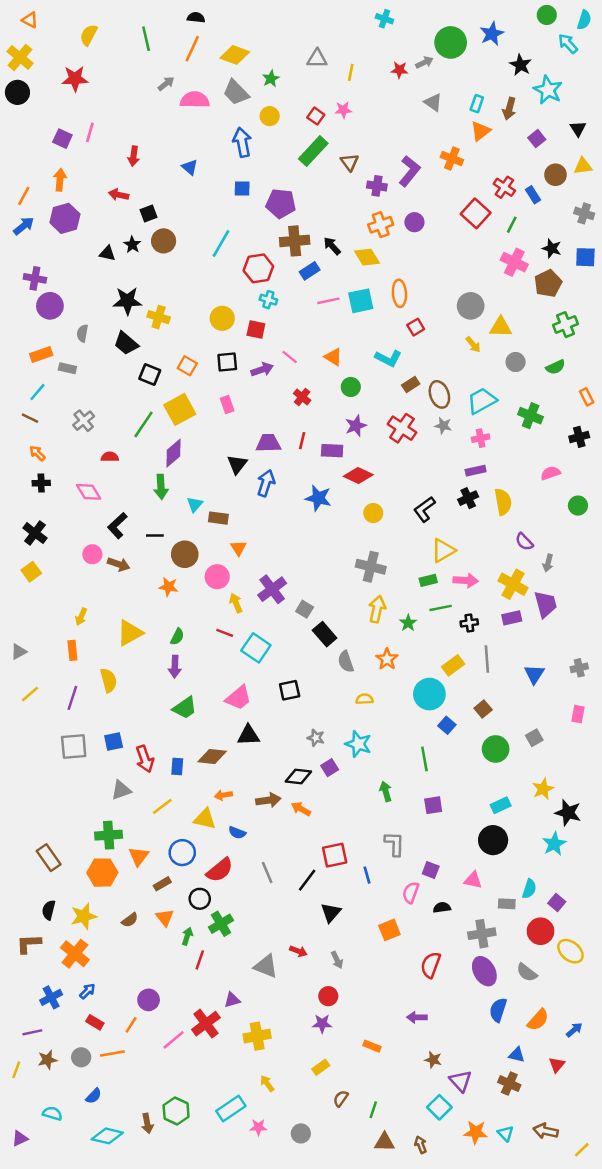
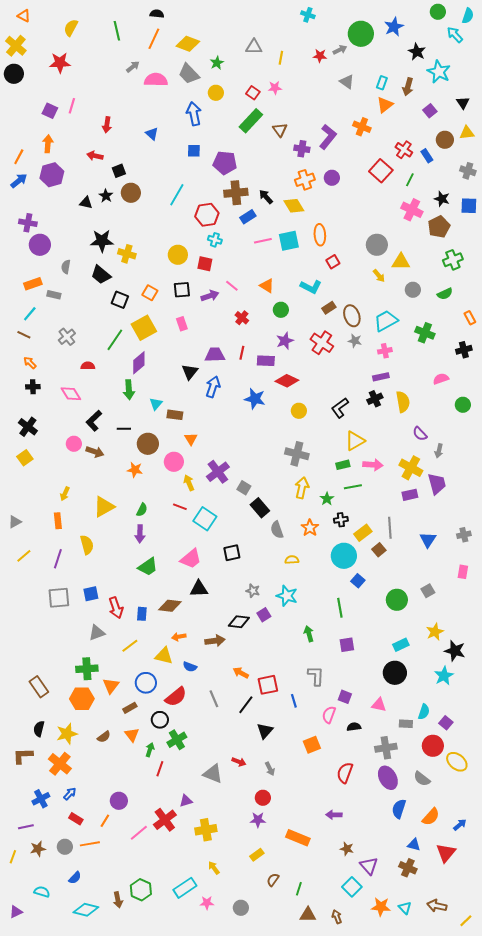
black cross: (469, 623) -> (341, 520), moved
brown square: (483, 709) -> (379, 550), moved
orange arrow: (301, 809) -> (241, 673), moved
orange rectangle: (372, 1046) -> (298, 838), size x1.6
red triangle: (557, 1065) -> (446, 853), size x1.5

